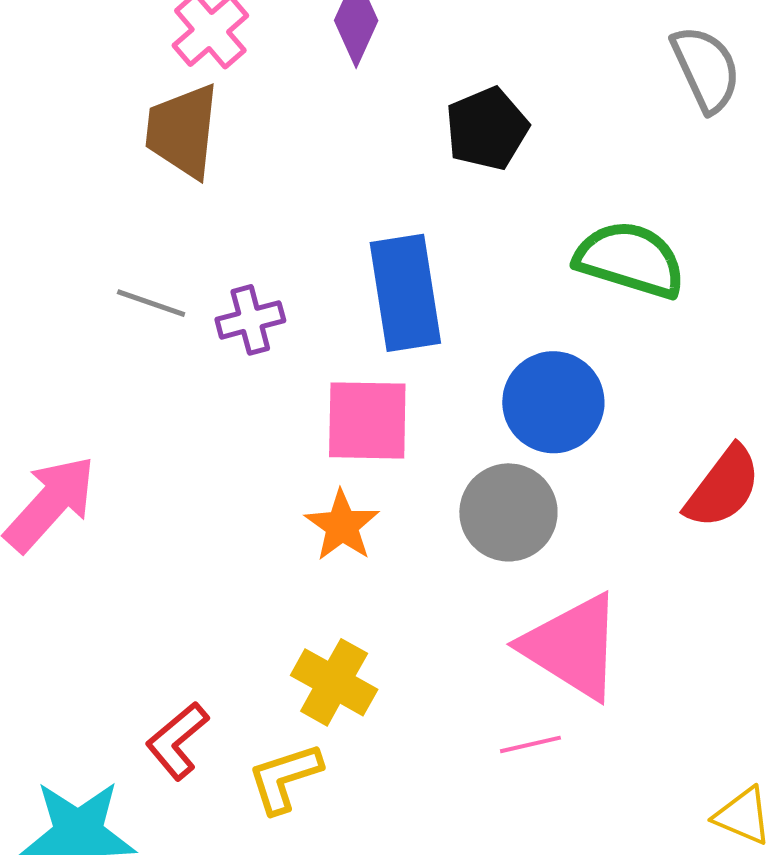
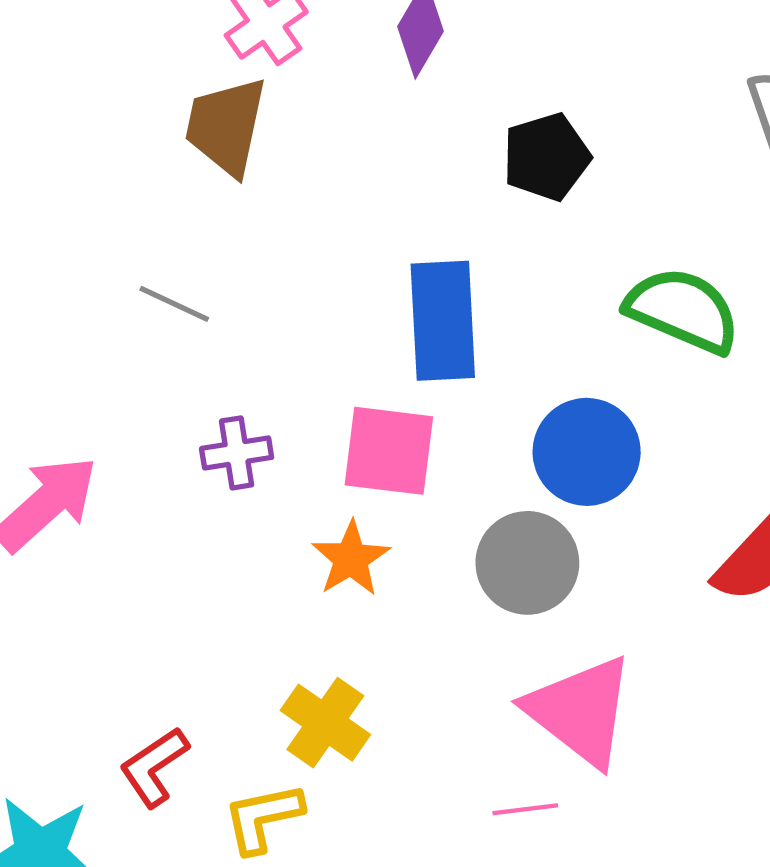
purple cross: (250, 320) -> (237, 453), moved

